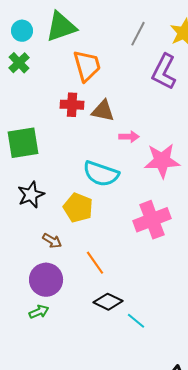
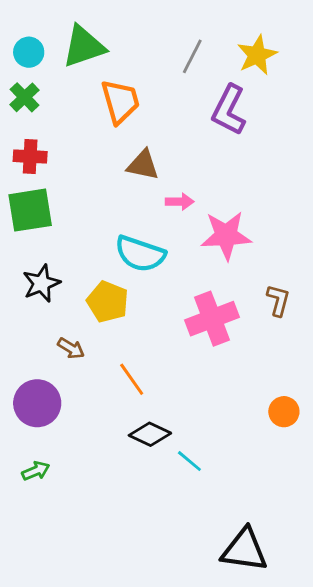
red cross: (72, 105) -> (30, 157), moved
purple circle: (46, 280) -> (37, 403), moved
green arrow: (39, 312) -> (36, 471), moved

